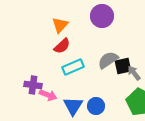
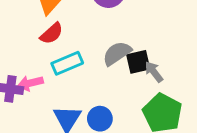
pink arrow: (48, 95) -> (30, 83), moved, turned 144

